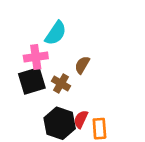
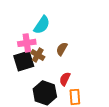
brown cross: (61, 84) -> (38, 55), moved
red semicircle: (81, 119) -> (65, 79), moved

